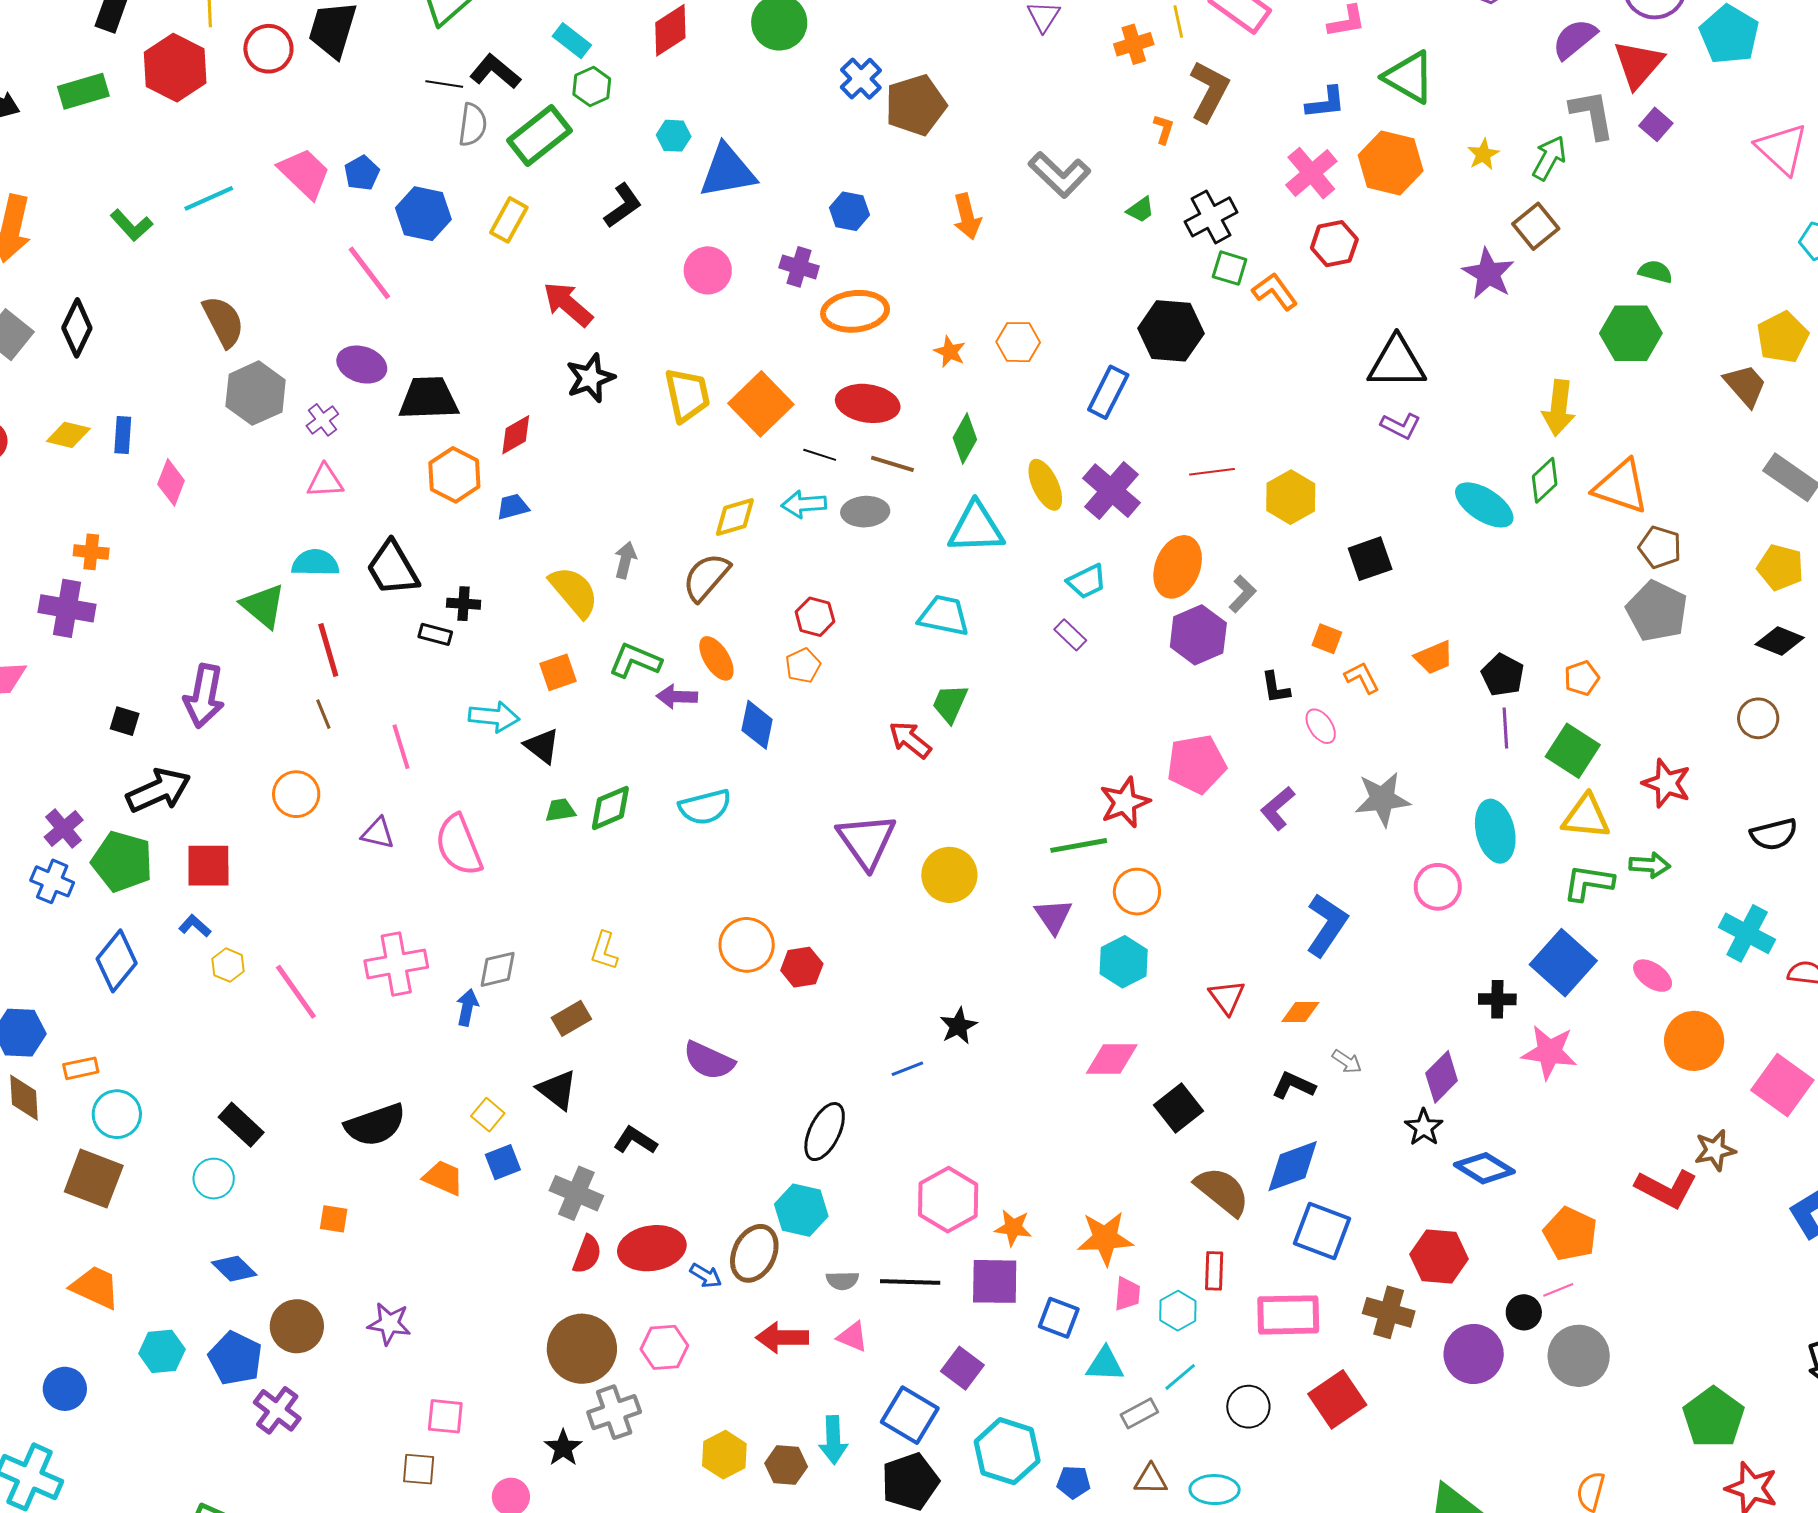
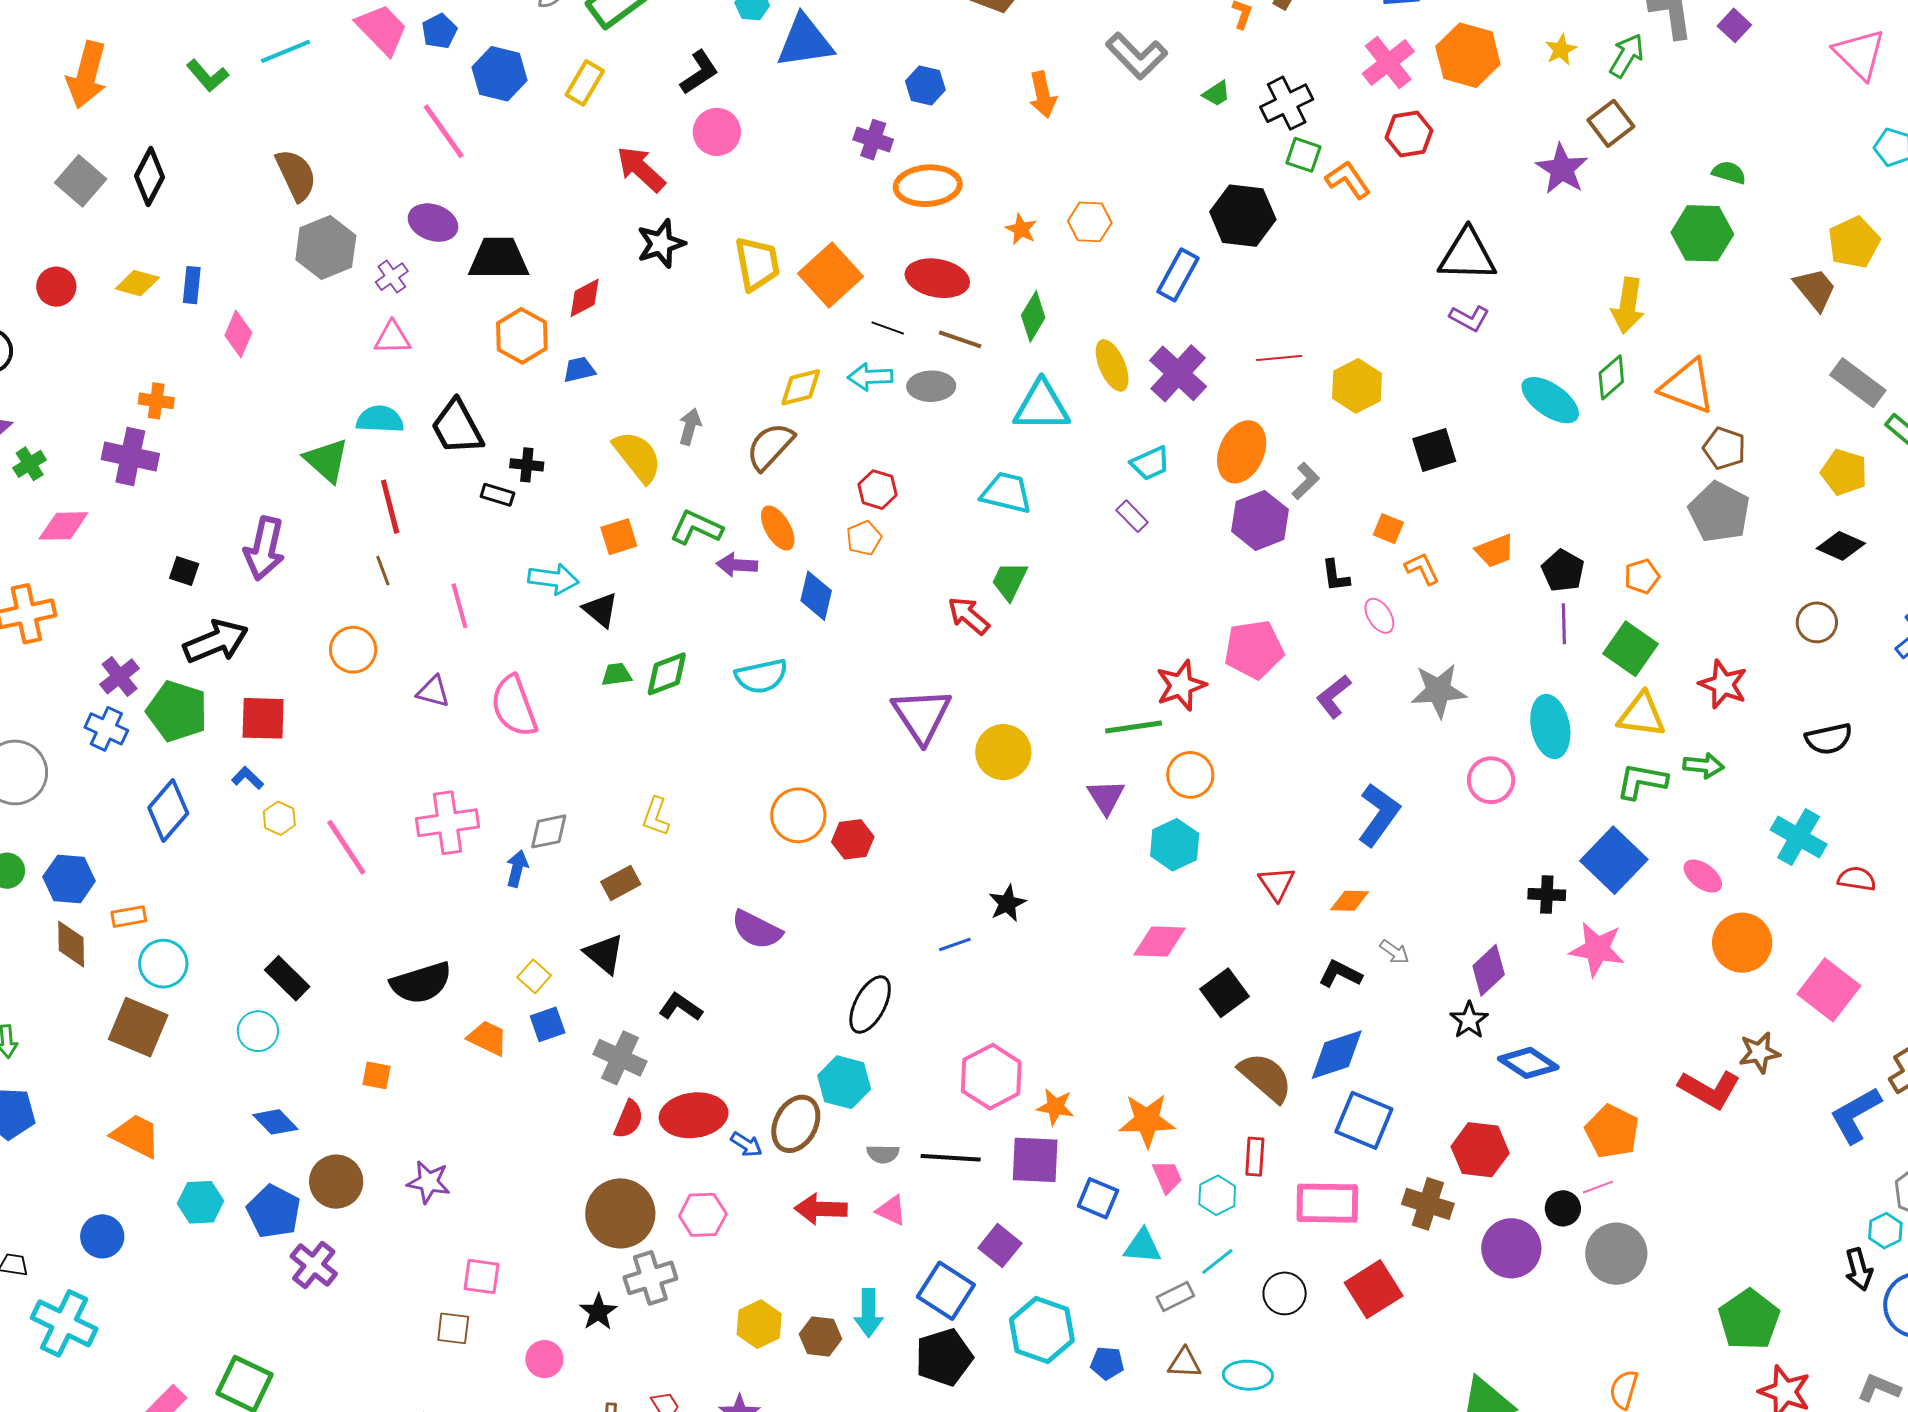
pink circle: (708, 270) -> (717, 132), moved
pink trapezoid: (1127, 1294) -> (1167, 1177), turned -30

